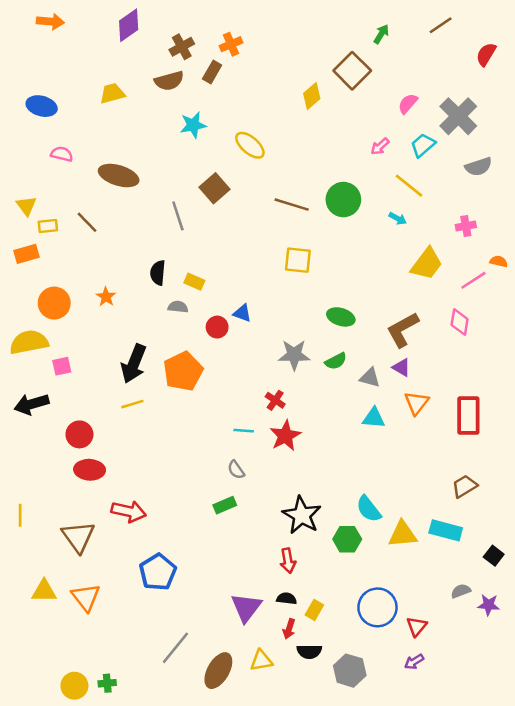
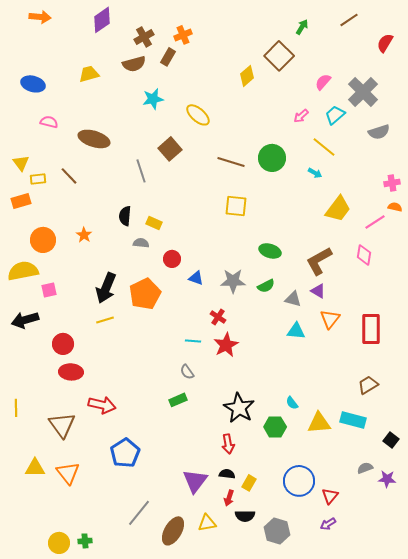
pink cross: (466, 226) -> (392, 183), moved
blue triangle: (242, 313) -> (196, 278), moved
cyan semicircle: (369, 509) -> (292, 403), size x0.6

